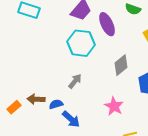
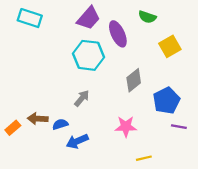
pink star: (114, 106) -> (126, 127), turned -30
blue arrow: (71, 119) -> (77, 141), turned 114

